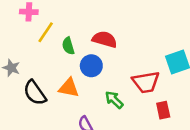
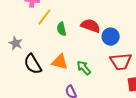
blue circle: (91, 66) -> (111, 37), moved
green arrow: (114, 100) -> (84, 68), moved

